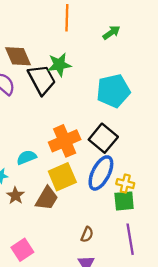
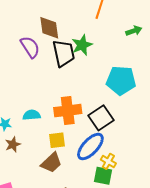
green star: (59, 65) -> (82, 45), turned -30
yellow square: (62, 177) -> (57, 140), size x0.7
brown trapezoid: (47, 198) -> (51, 163), moved

